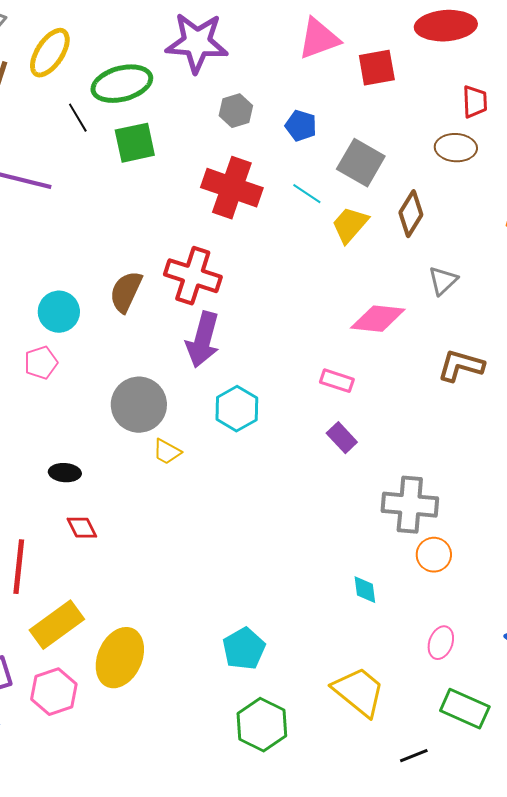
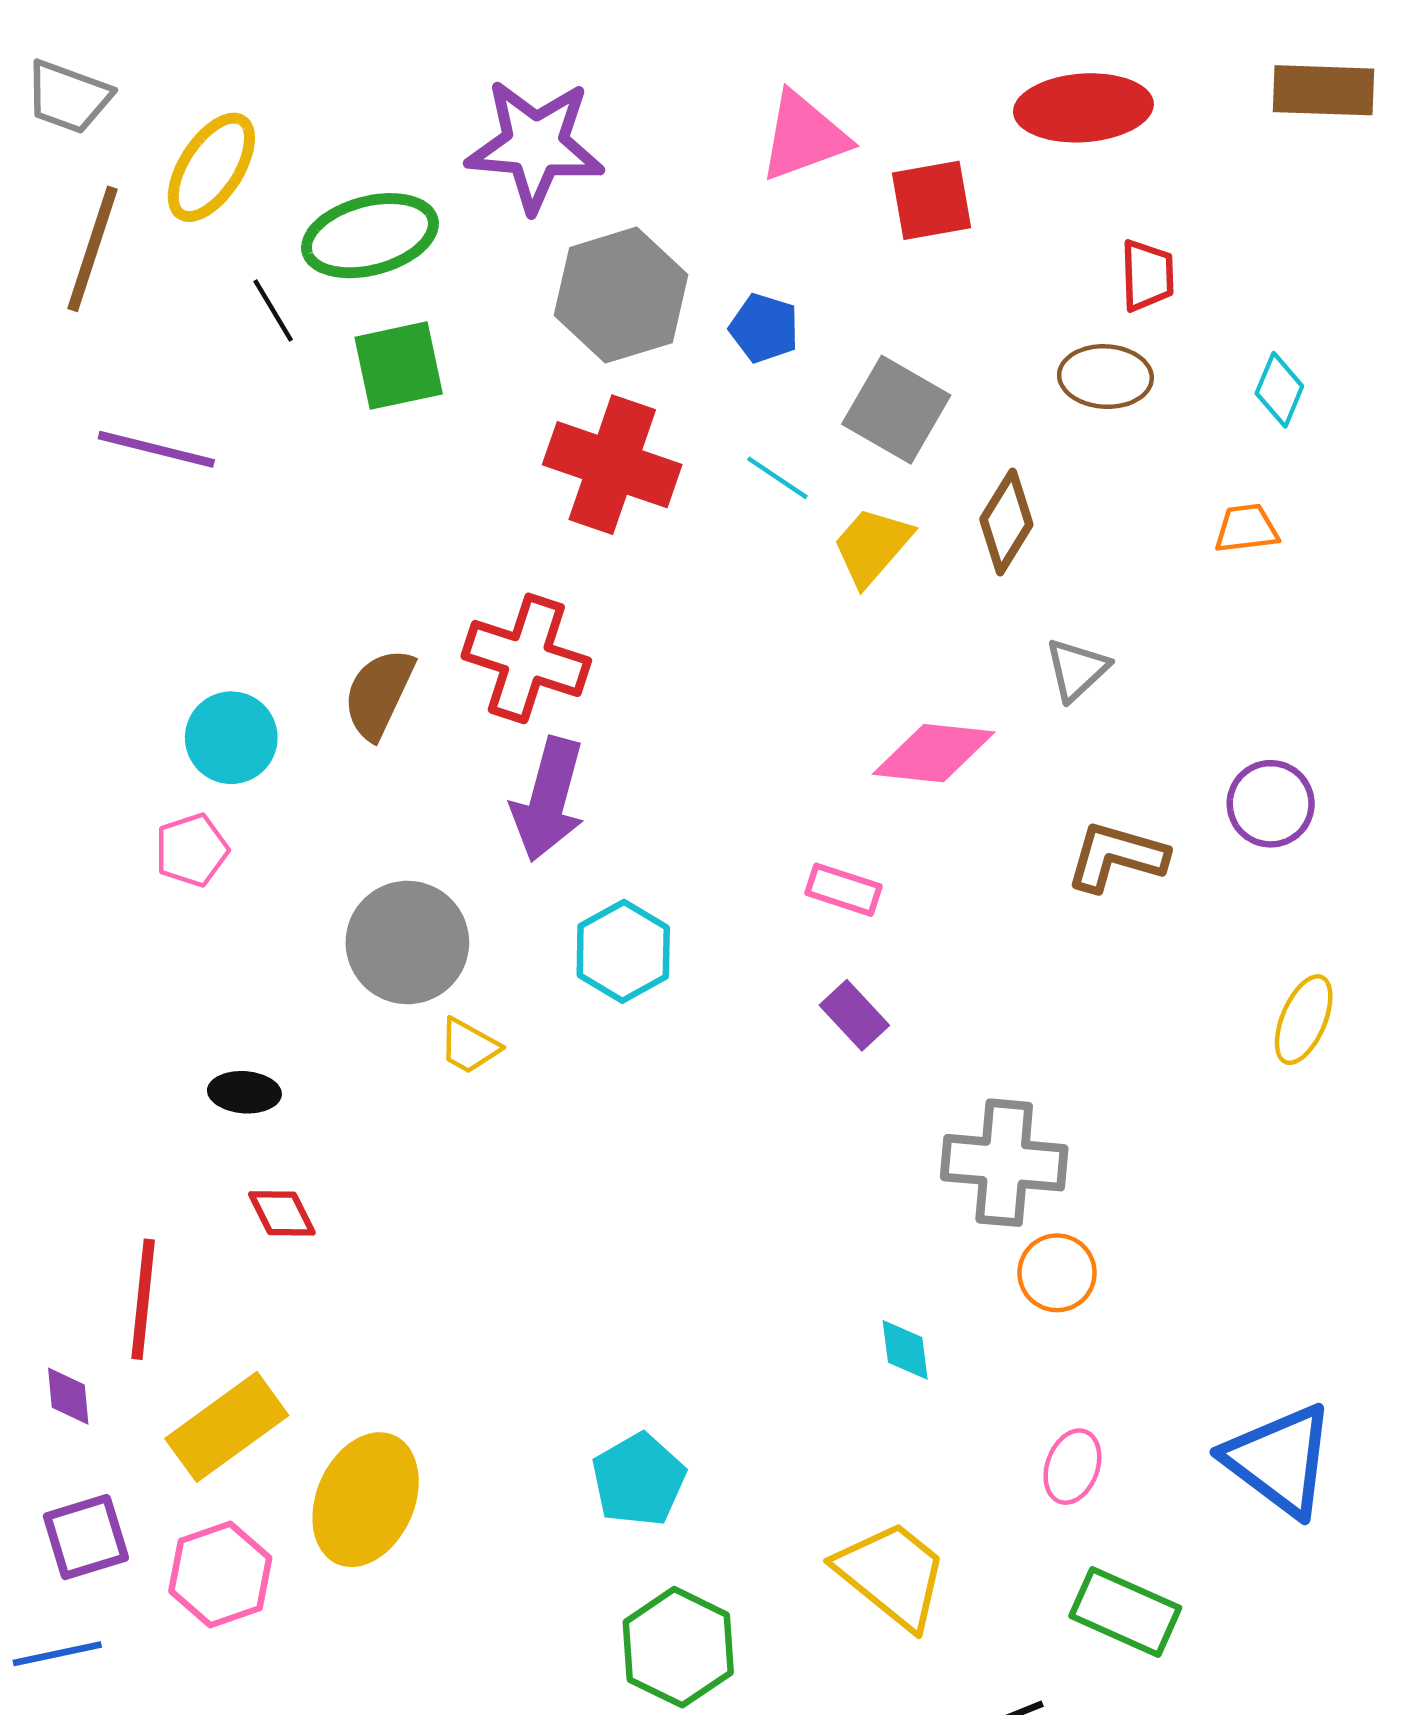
gray hexagon: (236, 111) -> (621, 295), size x1.8

